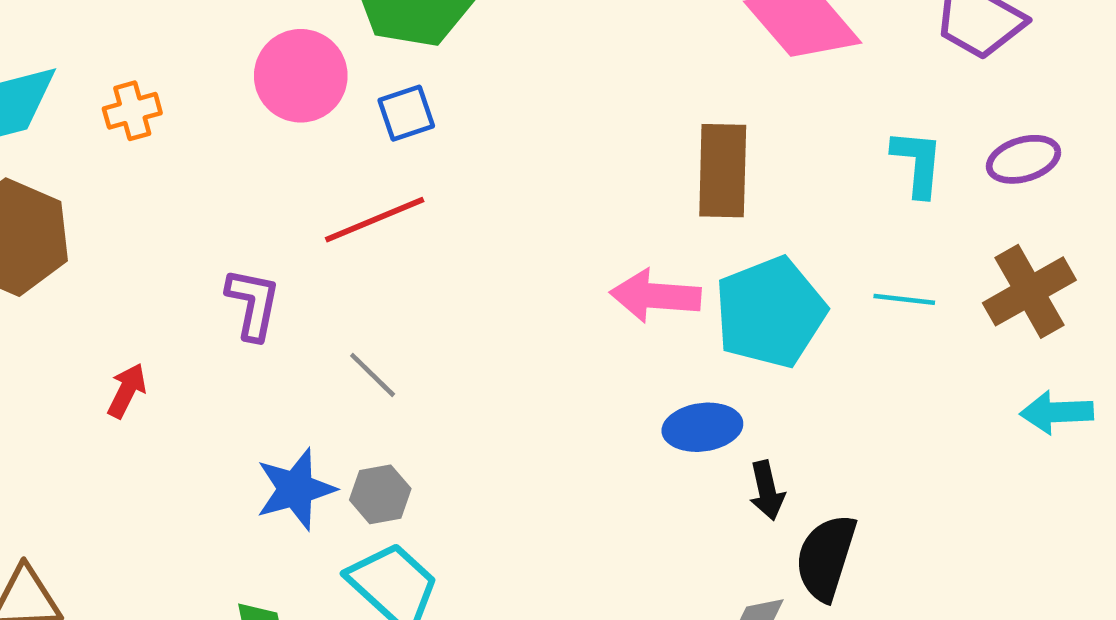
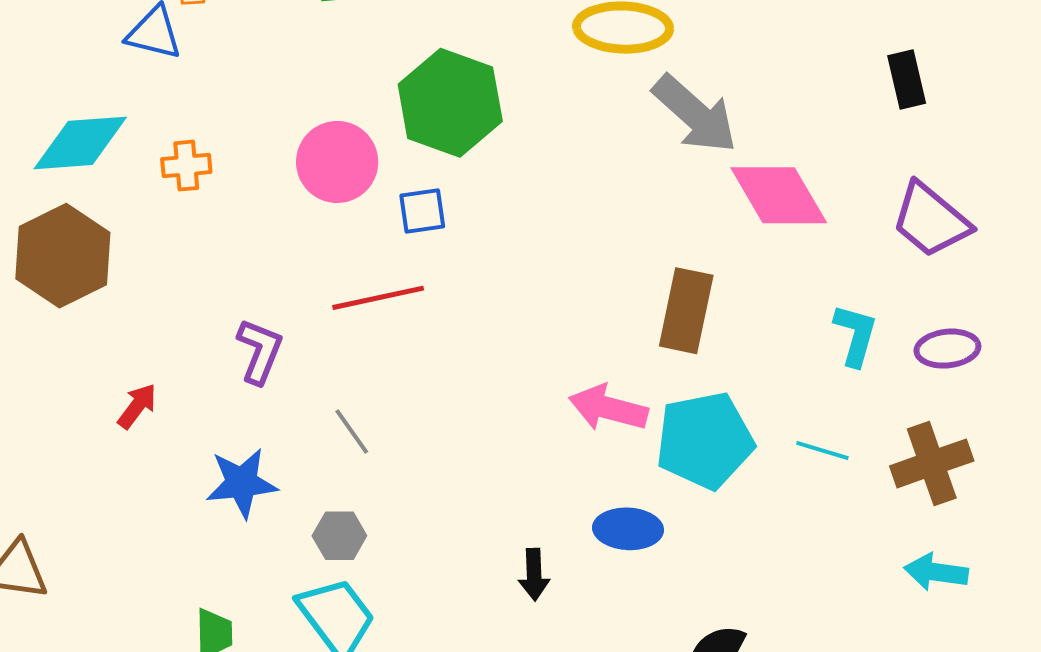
blue star: (296, 489) -> (242, 483), moved
black arrow: (767, 490) -> (534, 575), moved

